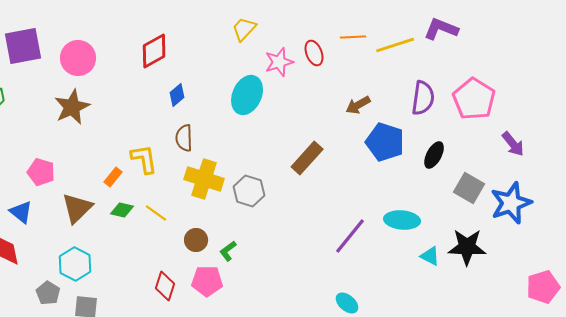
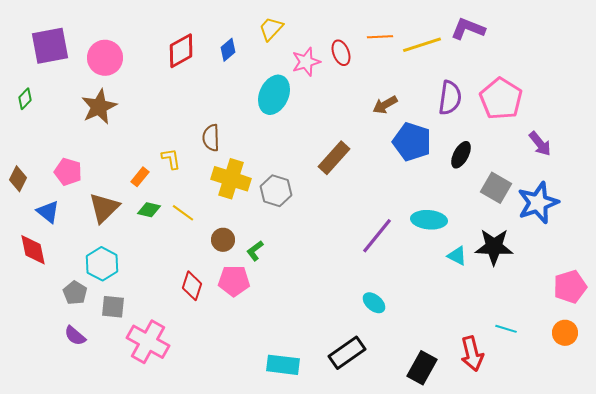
blue diamond: (177, 95) -> (228, 50), moved
yellow L-shape: (144, 159) -> (171, 159), size x0.7

